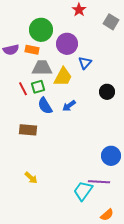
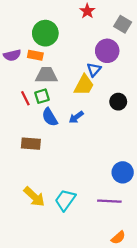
purple circle: (67, 44) -> (107, 51), moved
yellow trapezoid: (63, 77) -> (84, 85), moved
yellow arrow: (31, 178) -> (34, 197), size x1.5
cyan trapezoid: (83, 191) -> (65, 200), moved

